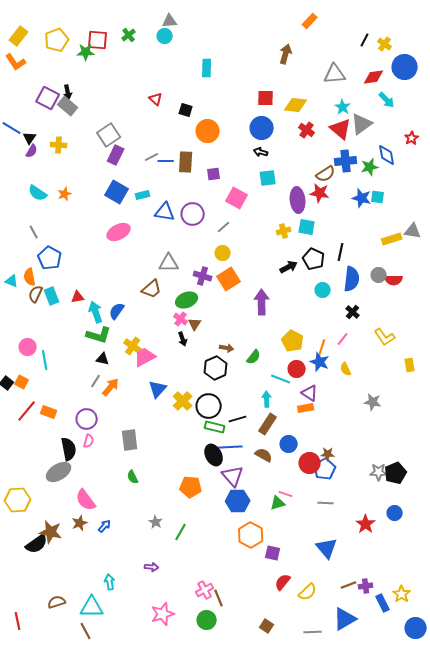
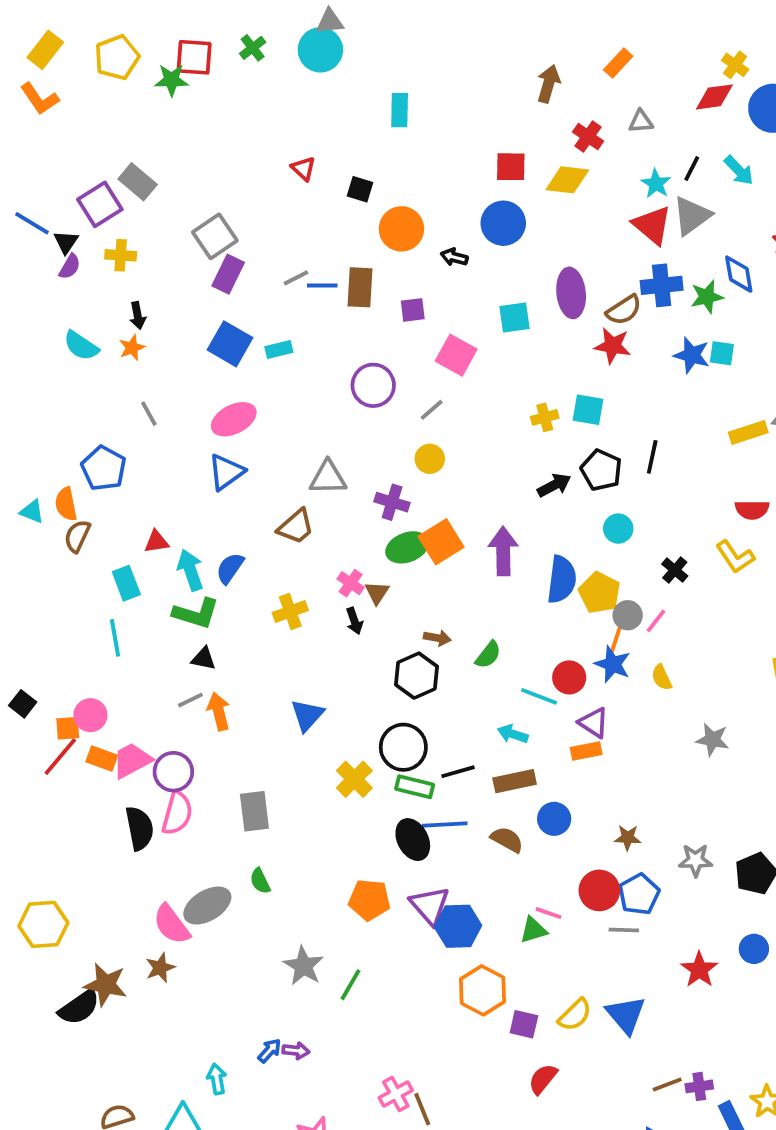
orange rectangle: (310, 21) -> (618, 63), moved
cyan circle: (165, 36) -> (320, 50), size x1.5
black line: (365, 40) -> (692, 169), moved
gray triangle: (335, 74) -> (641, 121), size x0.6
red diamond: (374, 77) -> (714, 97), moved
black arrow: (68, 92) -> (138, 316), moved
purple square: (48, 98) -> (100, 204), moved, turned 30
red cross: (307, 130) -> (588, 137), moved
black arrow: (261, 152) -> (454, 257), moved
purple ellipse: (298, 200) -> (571, 293), moved
blue triangle: (165, 212) -> (226, 472), moved, turned -45
gray line: (34, 232) -> (149, 414), moved
gray circle: (379, 275) -> (628, 615), moved
orange square: (229, 279) -> (441, 542), moved
blue semicircle: (352, 279) -> (562, 579), moved
cyan rectangle: (52, 296) -> (126, 583), moved
green ellipse: (187, 300) -> (407, 547), moved
yellow L-shape: (385, 337) -> (735, 557), moved
yellow pentagon: (293, 341) -> (599, 593), moved
yellow cross: (133, 346) -> (290, 611), moved, turned 36
pink circle: (28, 347) -> (90, 715), moved
pink trapezoid: (145, 357) -> (132, 760), moved
cyan line: (45, 360) -> (115, 638), moved
gray line: (96, 381) -> (190, 700), turned 32
orange square: (22, 382) -> (68, 728), moved, turned -32
orange arrow: (111, 387) -> (219, 711), turned -54
cyan arrow: (267, 399) -> (513, 734), turned -70
yellow cross: (183, 401) -> (354, 779), moved
brown rectangle: (268, 424) -> (515, 781), turned 45
pink semicircle: (89, 441) -> (177, 813), size x1.6
red circle: (310, 463) -> (599, 890), moved
blue pentagon: (325, 469) -> (639, 894), moved
gray ellipse: (59, 472) -> (207, 906), moved
gray star: (379, 472) -> (695, 860), moved
purple triangle: (233, 476) -> (430, 906), moved
gray star: (156, 522) -> (303, 966), size x1.5
blue arrow: (105, 526) -> (270, 1051), moved
yellow semicircle: (308, 592) -> (575, 1015), moved

